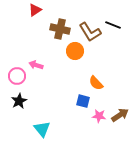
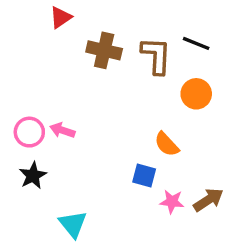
brown L-shape: (90, 32) -> (156, 56), turned -145
orange circle: (75, 51) -> (196, 94), moved
pink arrow: (36, 65) -> (62, 130), moved

